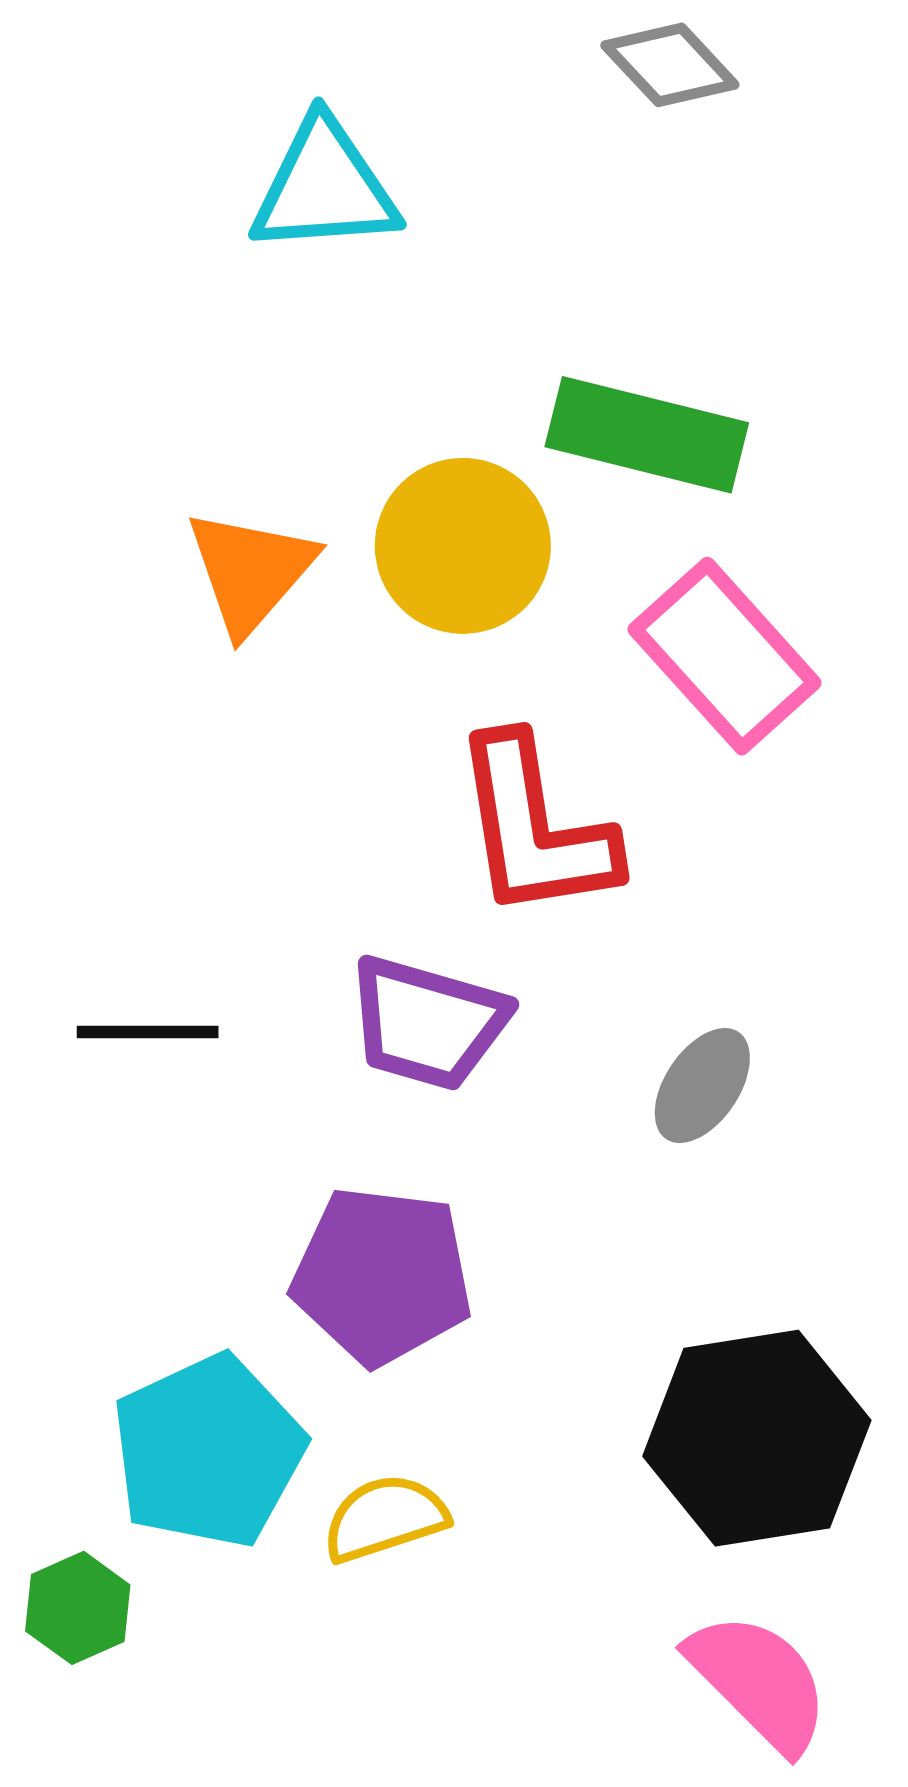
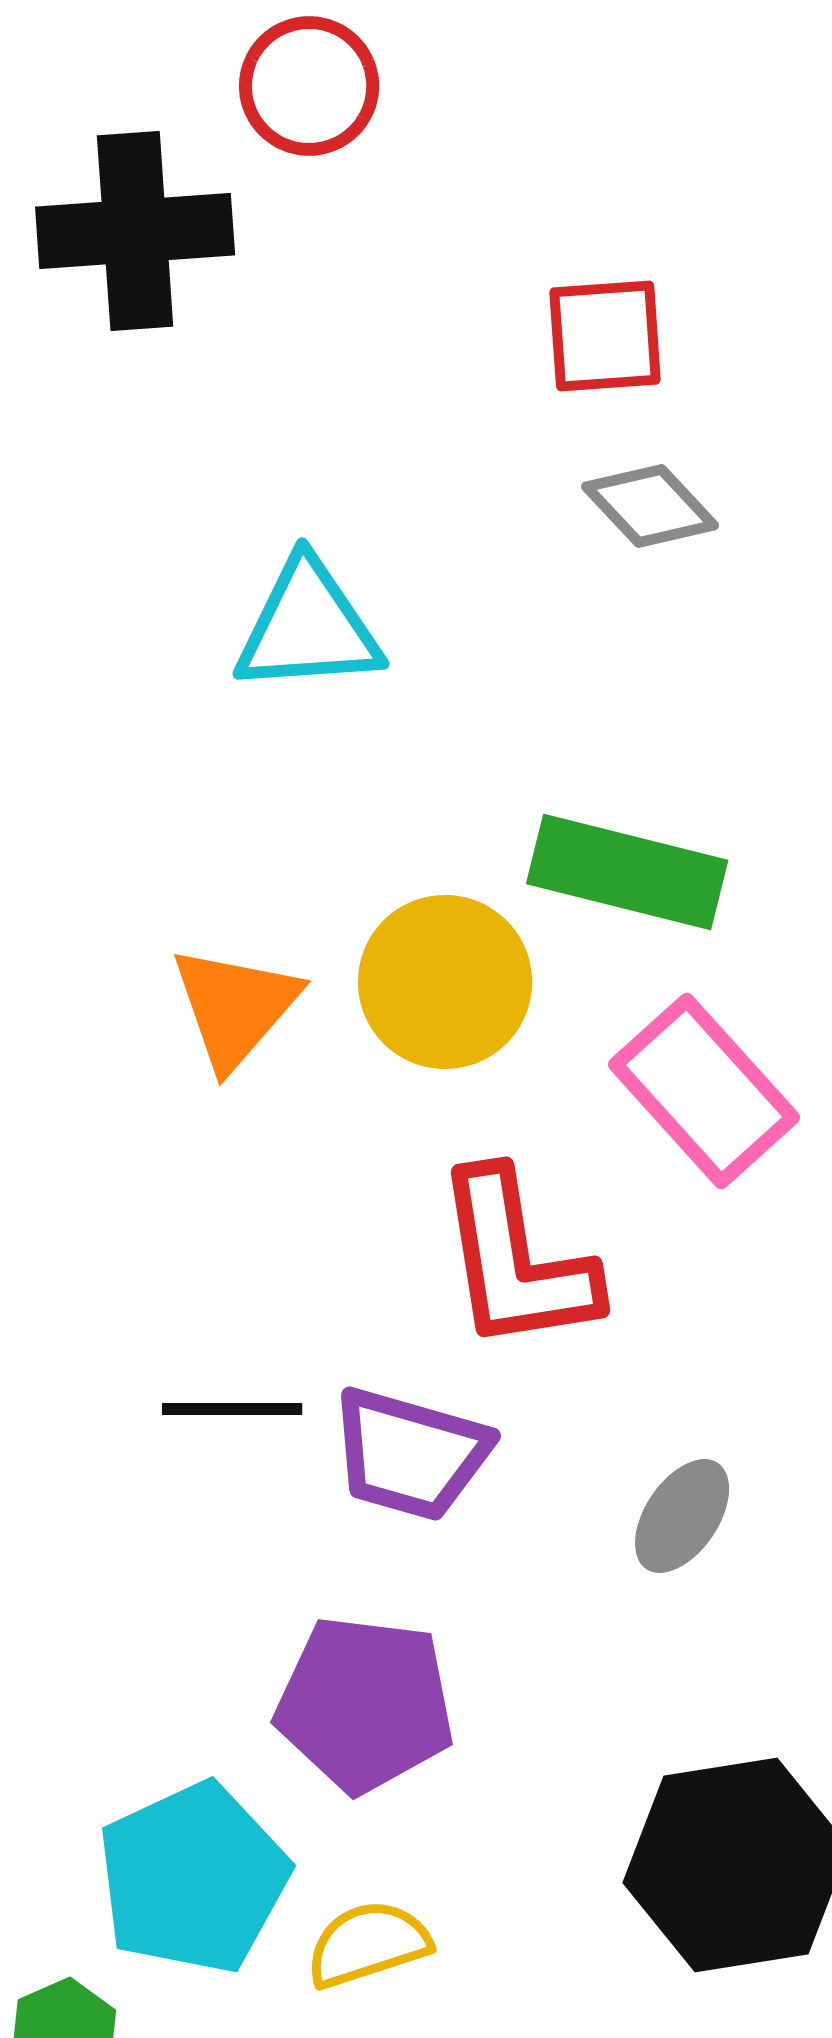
black line: (148, 1032) -> (232, 1409), moved

